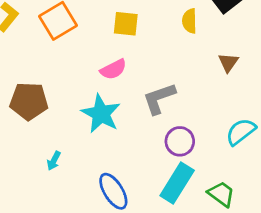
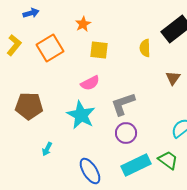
purple circle: (180, 141) -> (126, 133), moved
cyan rectangle: (177, 183) -> (136, 165), turned 32
green trapezoid: (221, 194) -> (168, 160), moved

